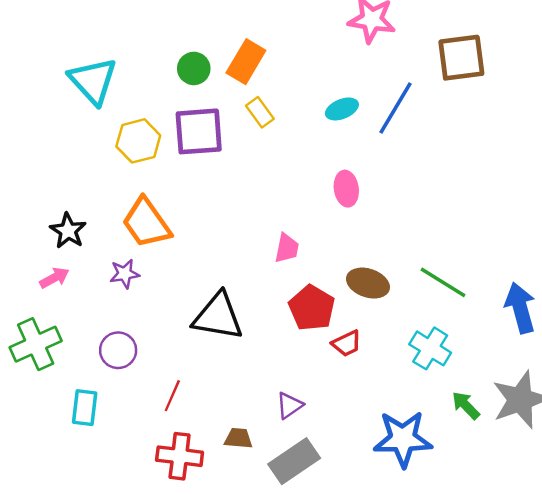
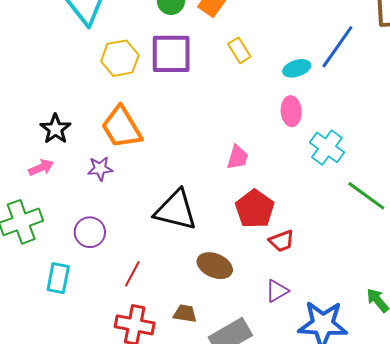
cyan ellipse: (342, 109) -> (297, 68), moved
yellow rectangle: (260, 112) -> (239, 50), moved
brown ellipse: (368, 283) -> (215, 266), moved
cyan cross: (430, 348) -> (327, 147), moved
purple triangle: (289, 405) -> (277, 291), moved

